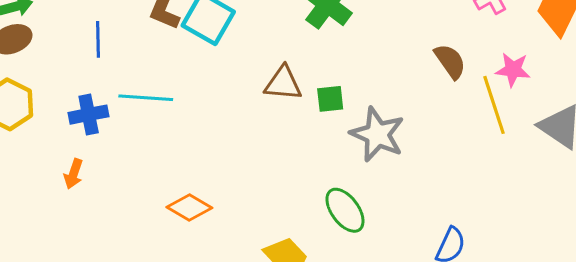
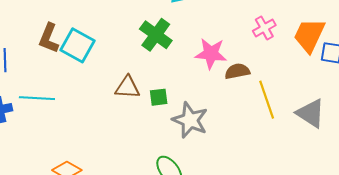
brown semicircle: (450, 61) -> (237, 71), turned -65
pink star: (513, 70) -> (211, 54), moved, size x1.4

